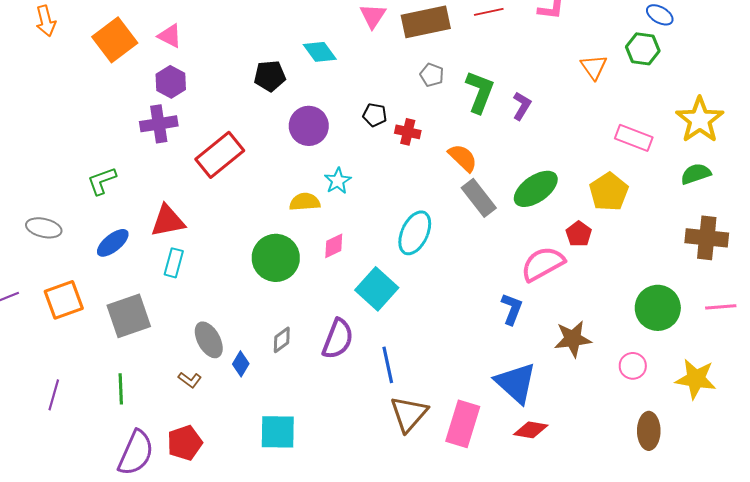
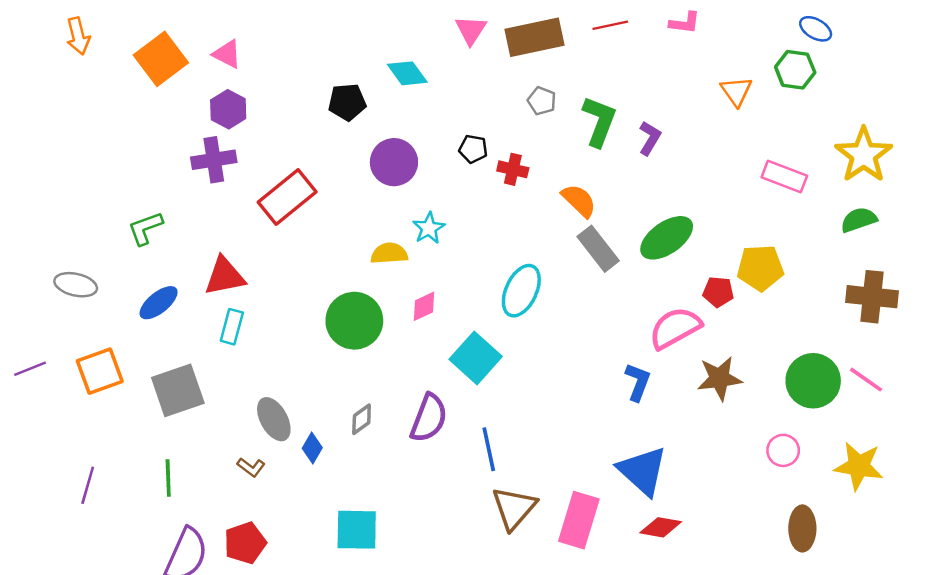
yellow pentagon: (609, 192) -> (760, 268), moved, turned 30
red pentagon: (579, 234) -> (718, 292), turned -30
pink line: (721, 307) -> (866, 380), moved, turned 40
brown star: (573, 339) -> (719, 378), moved

